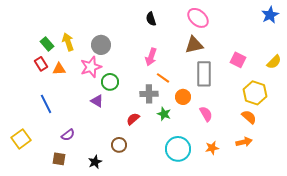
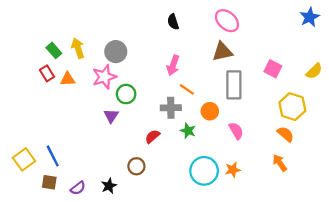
purple triangle: (97, 101) -> (111, 116), turned 32
blue line: (46, 104) -> (53, 156), moved
purple semicircle: (68, 135) -> (78, 188), moved
orange arrow: (244, 142) -> (280, 163), turned -112
orange star: (212, 148) -> (233, 170), moved
brown square: (59, 159) -> (49, 182), moved

